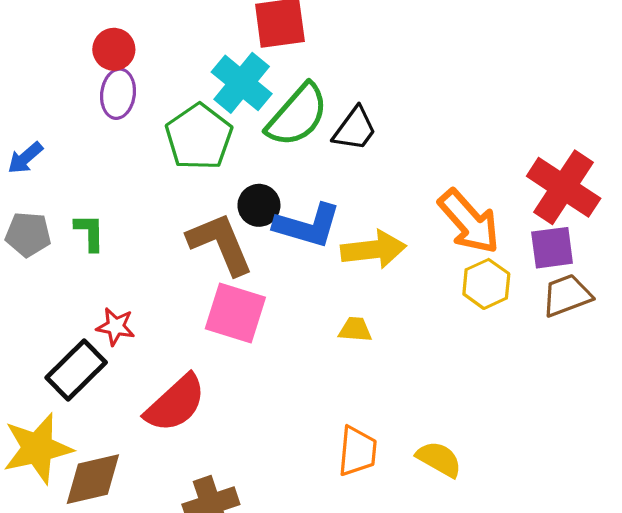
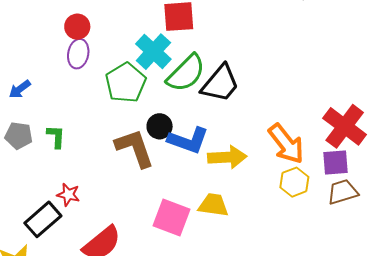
black trapezoid: (355, 129) -> (220, 84), size x1.4
pink square: (235, 313) -> (171, 218), moved
yellow trapezoid: (355, 329) -> (213, 205), size x1.5

